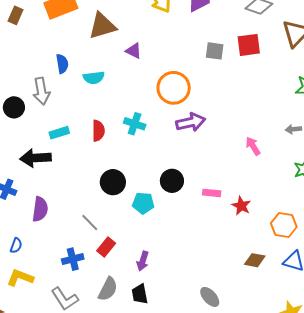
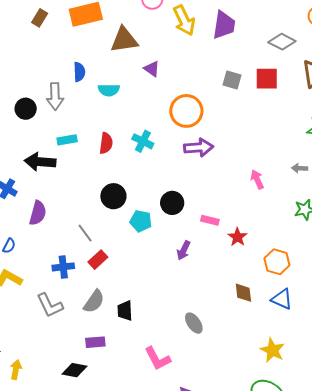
brown diamond: (255, 260) -> (243, 293), turned 65
purple arrow: (143, 261) -> (184, 250), moved

